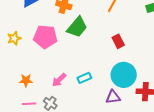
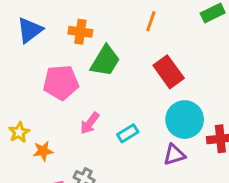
yellow star: (14, 38) -> (19, 132), moved
red rectangle: (118, 41) -> (169, 72), size x1.5
pink arrow: (59, 80) -> (90, 123), moved

